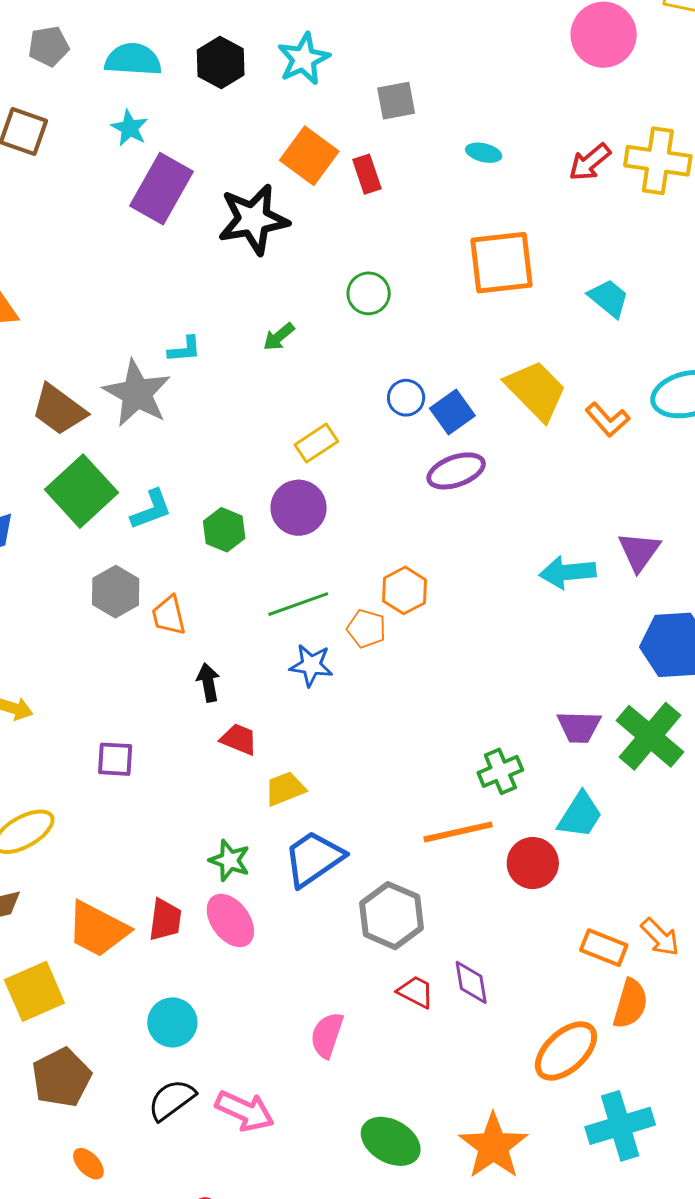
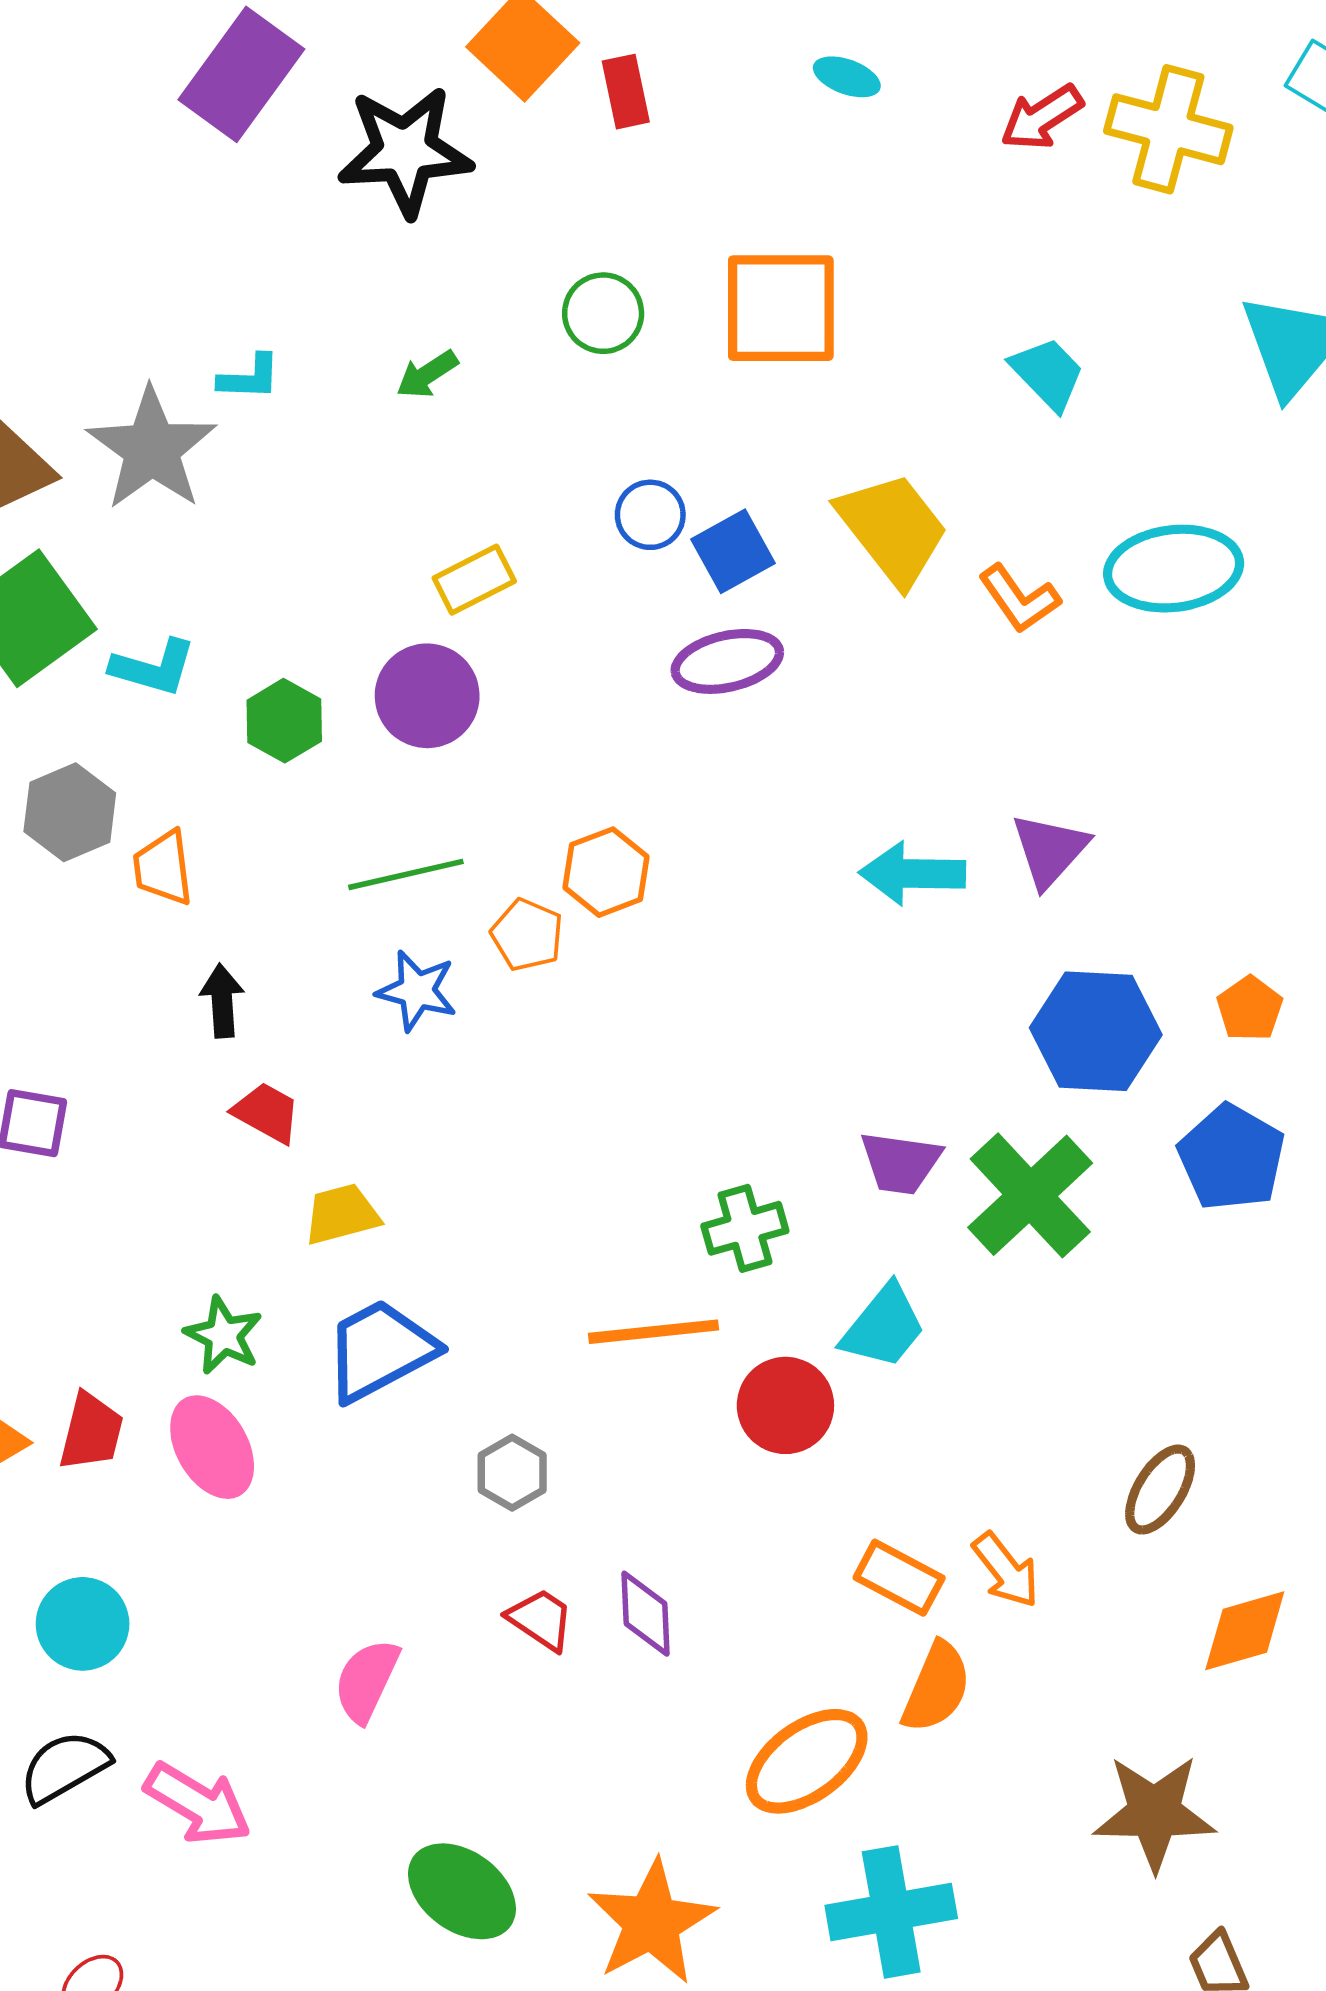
orange square: (502, 263) -> (781, 308), moved
cyan L-shape: (151, 510) -> (153, 668), turned 30
gray hexagon: (392, 916) -> (512, 1473), size x0.6

